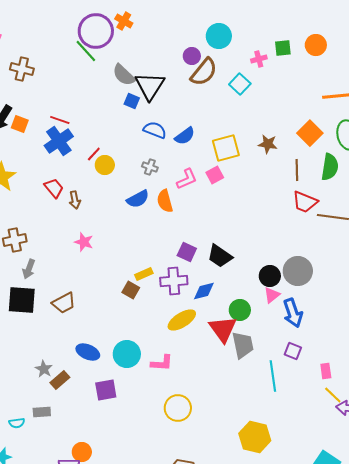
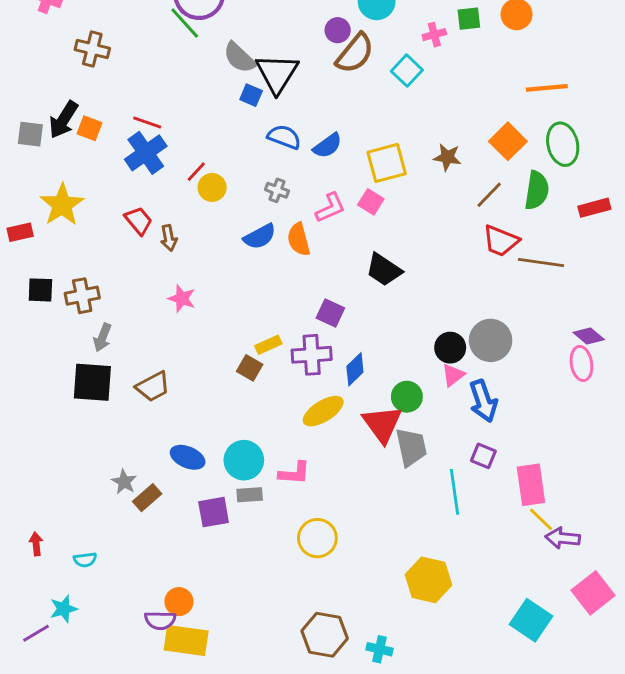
brown line: (297, 170) -> (489, 195), turned 45
pink square: (215, 175) -> (371, 202), turned -30
black trapezoid: (220, 256) -> (384, 270), moved
blue diamond: (204, 291) -> (355, 369), turned -30
pink rectangle: (326, 371) -> (531, 485), size x1.8
gray rectangle: (42, 412) -> (250, 495), moved

